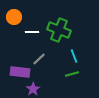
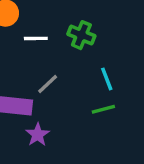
green cross: (59, 30) -> (81, 35), size x0.7

